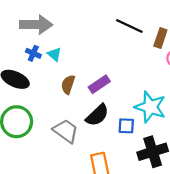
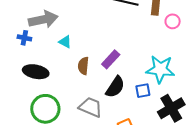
blue cross: (33, 53) -> (24, 38), moved

